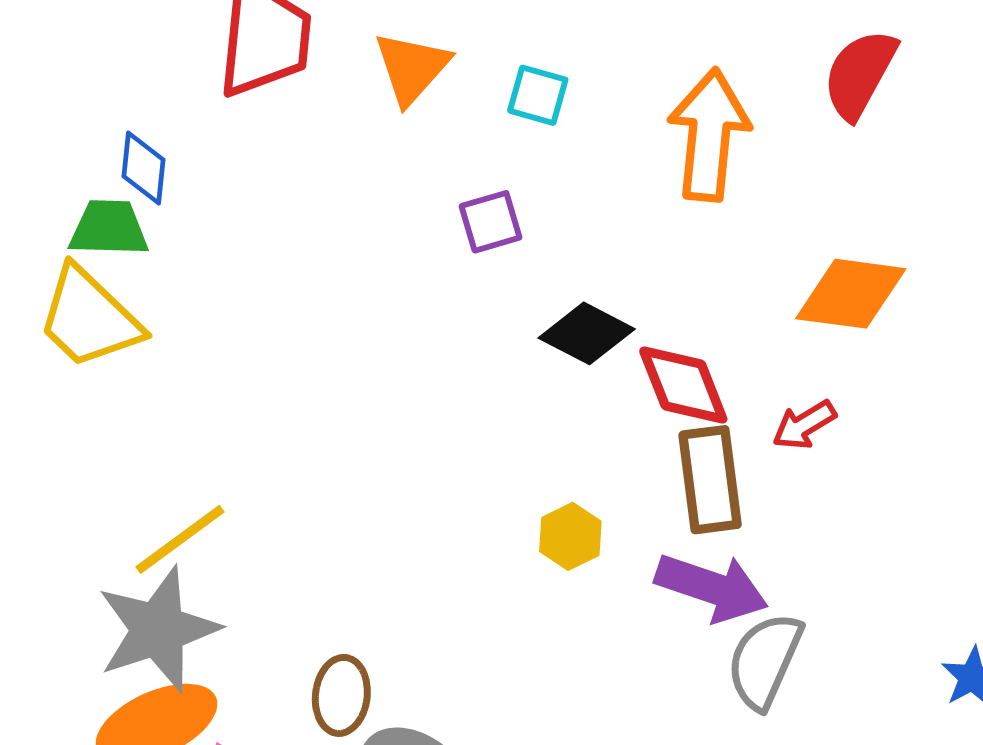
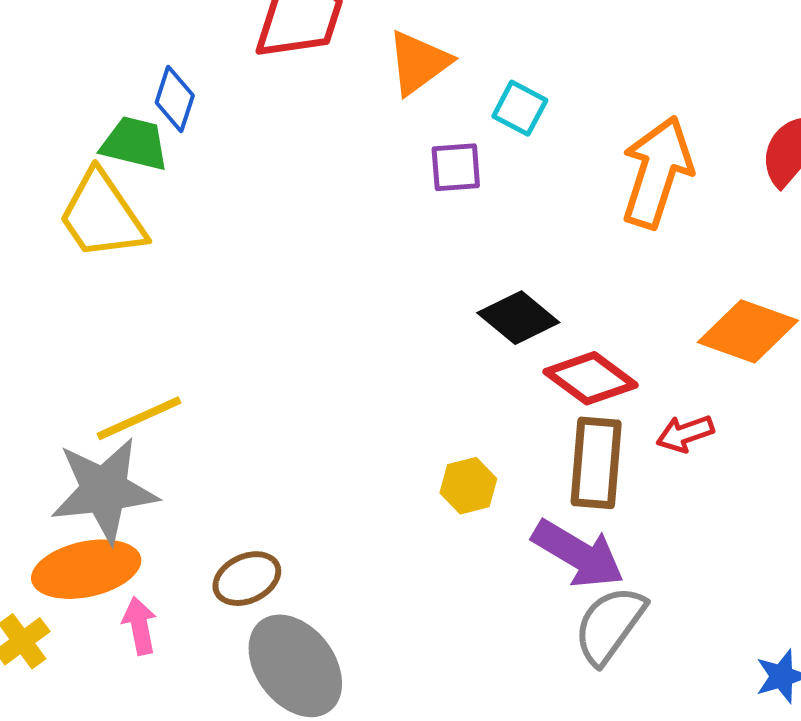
purple square: (491, 222) -> (456, 167), moved
red diamond: (683, 385) -> (591, 378), turned -44
brown ellipse: (341, 695) -> (247, 579), turned 46

